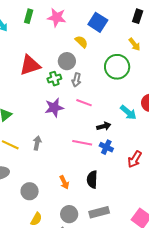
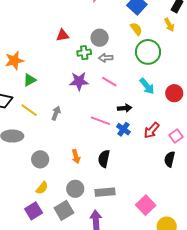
yellow semicircle: (81, 42) -> (136, 29), moved
yellow arrow: (134, 44) -> (169, 25), moved
red triangle: (30, 65) -> (63, 35), size x0.6
gray arrow: (76, 80) -> (106, 58), turned 64
cyan arrow: (128, 112) -> (147, 86), moved
red arrow: (135, 159) -> (152, 130), moved

